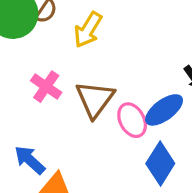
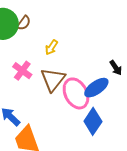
yellow arrow: (88, 30) -> (51, 47), moved, size x0.7
pink ellipse: (132, 120) -> (76, 93), size x1.4

